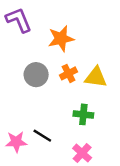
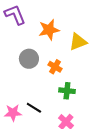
orange cross: (68, 73) -> (55, 67), moved, turned -32
yellow triangle: (96, 77) -> (78, 42), moved, turned -30

